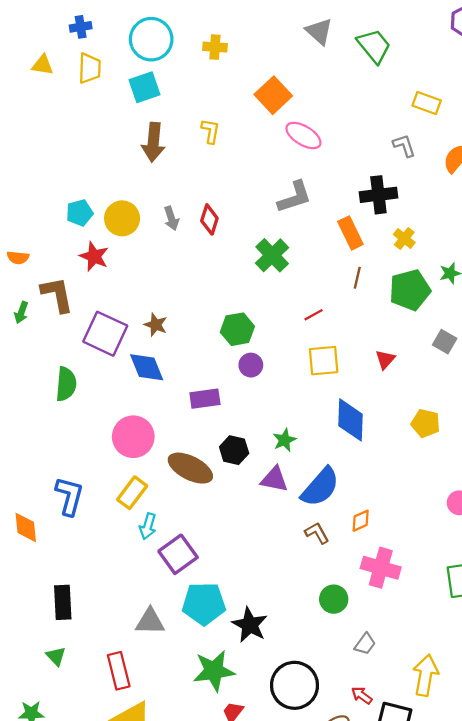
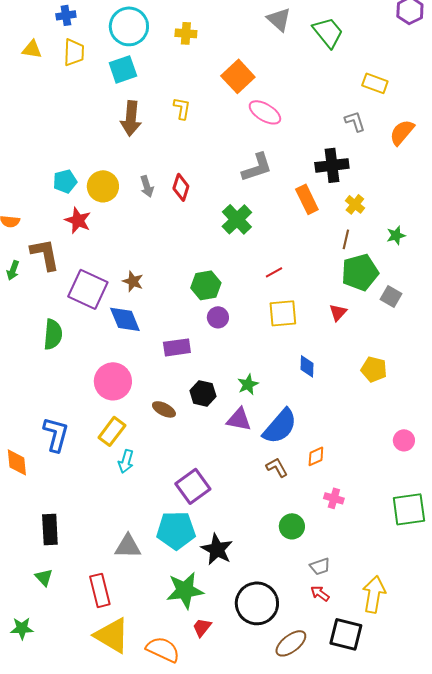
brown line: (357, 278) -> (346, 239), moved
green pentagon: (410, 290) -> (360, 272), moved
blue diamond: (350, 420) -> (307, 366), size x0.6
brown ellipse: (190, 468) -> (164, 409), size x0.6
purple square: (178, 554) -> (193, 486), moved
pink cross: (381, 568) -> (334, 498), size x0.6
gray trapezoid: (365, 644) -> (320, 566), turned 35
red arrow: (362, 695) -> (320, 593), moved

